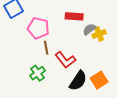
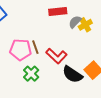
pink pentagon: (38, 28) -> (21, 50), moved
black semicircle: (78, 81) -> (72, 74), turned 100

